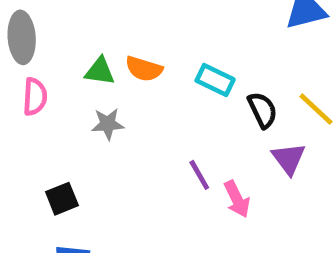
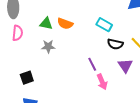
cyan rectangle: (215, 80) -> (104, 25), moved
black semicircle: (263, 110) -> (115, 44), turned 126
purple line: (199, 175) -> (92, 64), moved

